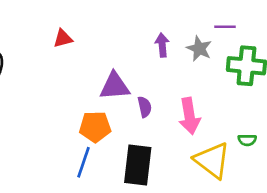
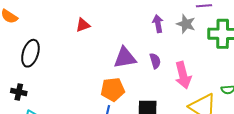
purple semicircle: (145, 107) -> (155, 61), moved

